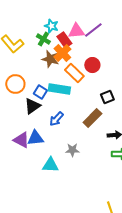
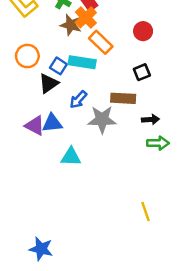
red circle: (92, 65) -> (143, 31), moved
brown rectangle: (92, 118) -> (123, 98), turned 48
gray star: (72, 150) -> (102, 119), moved, size x1.6

